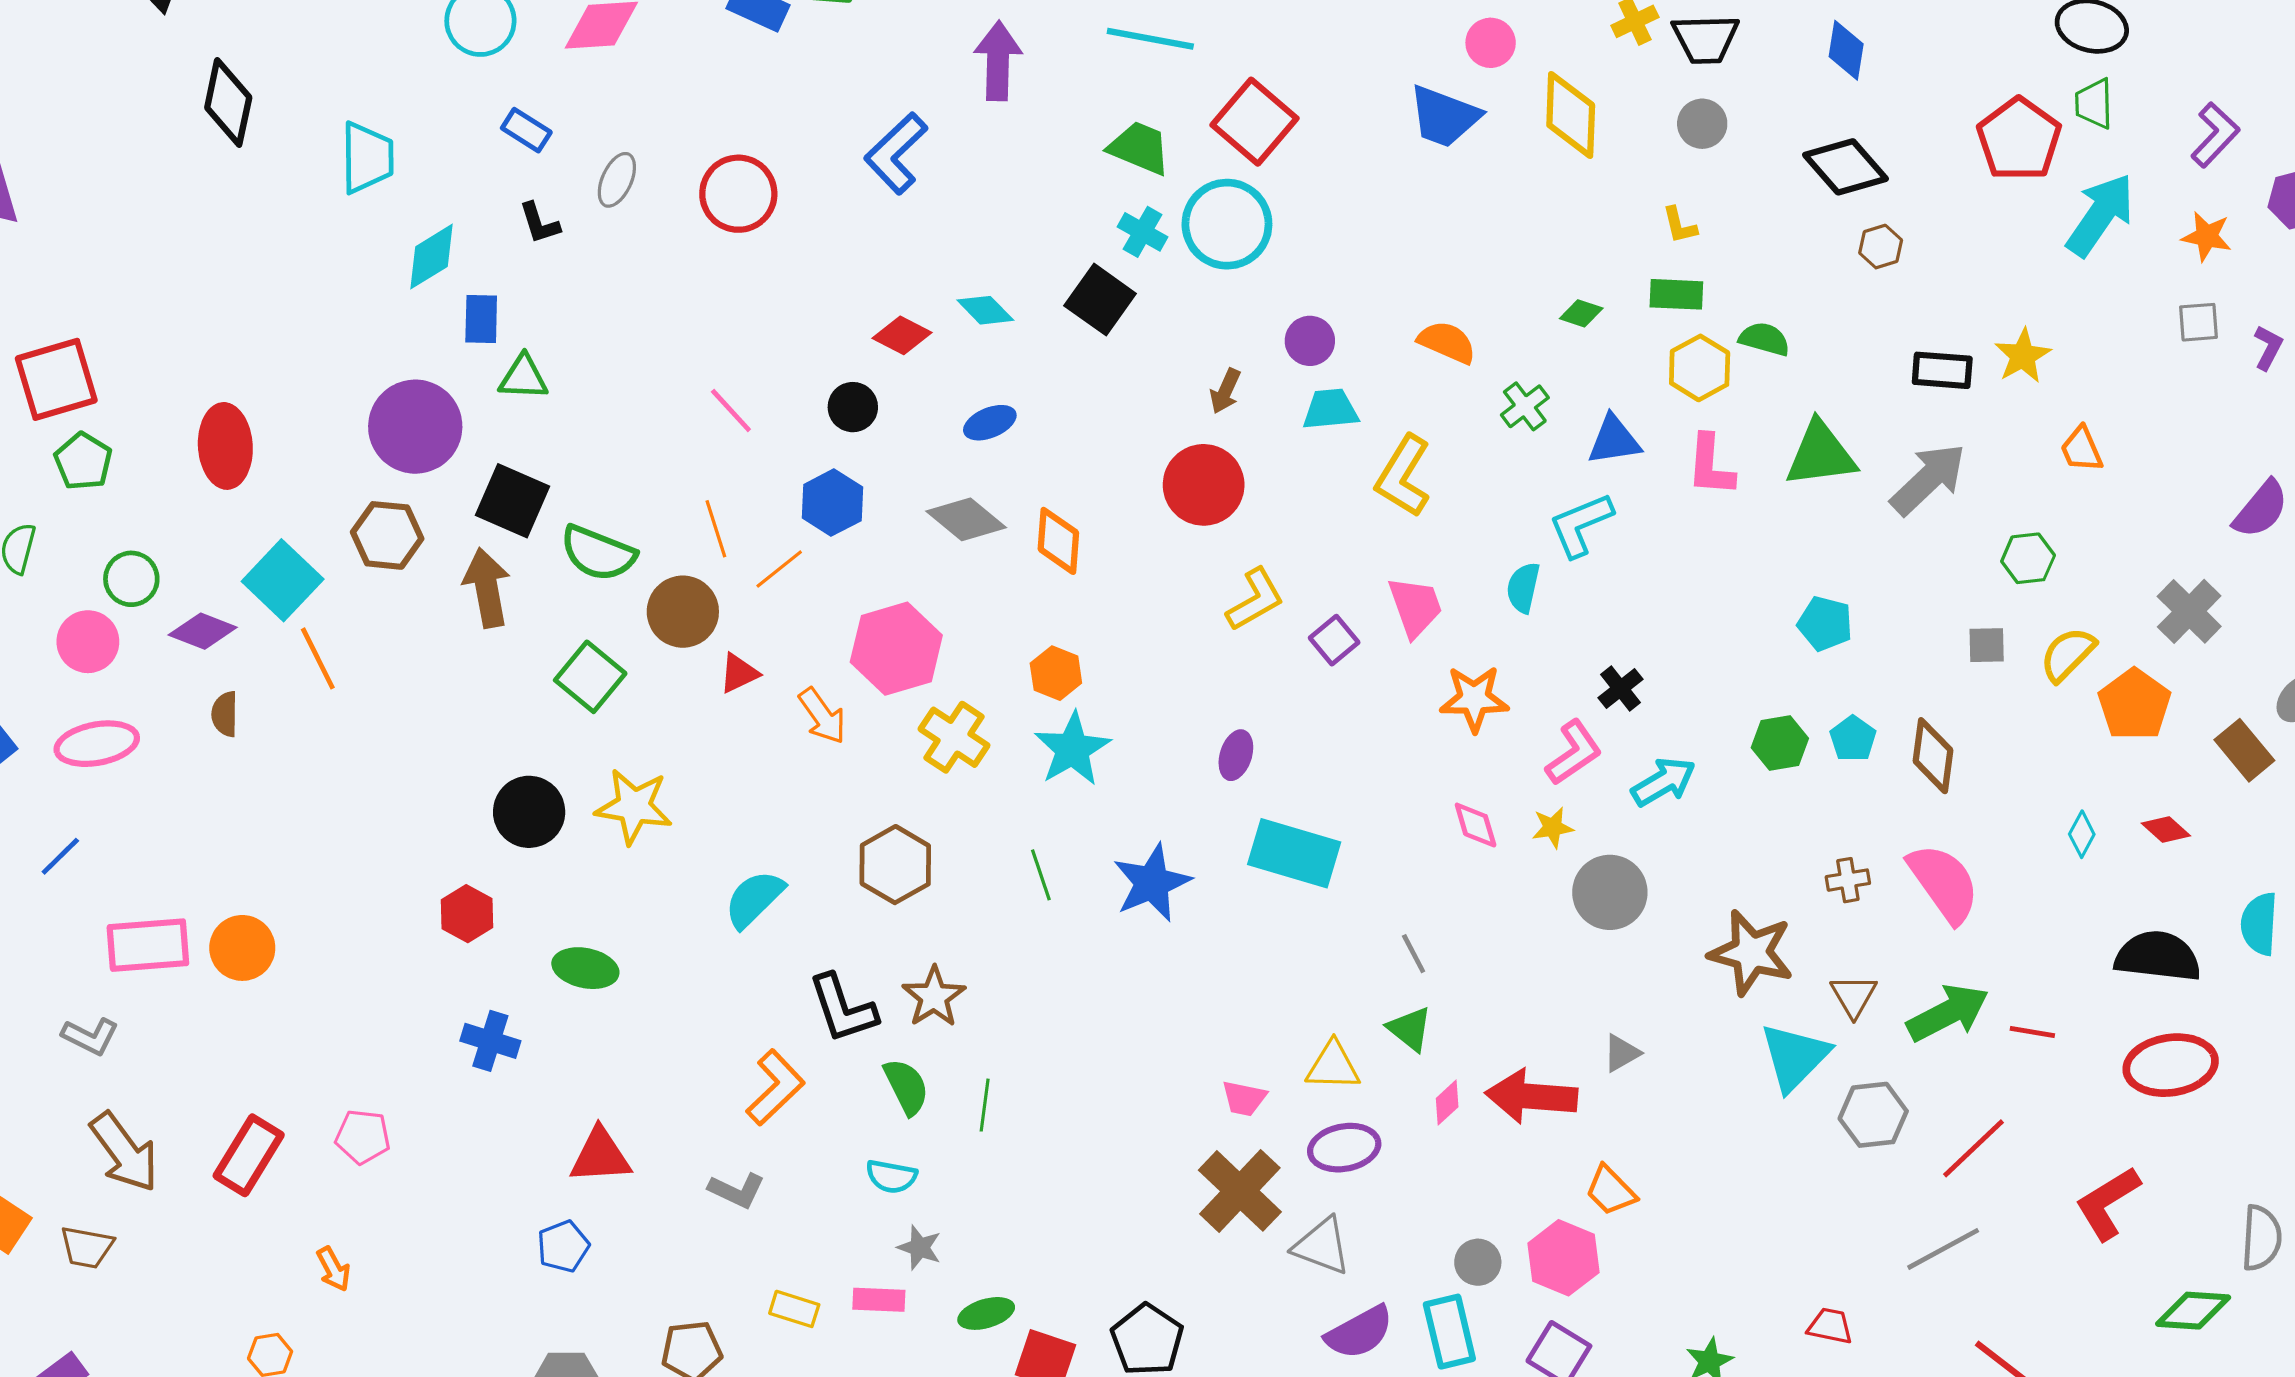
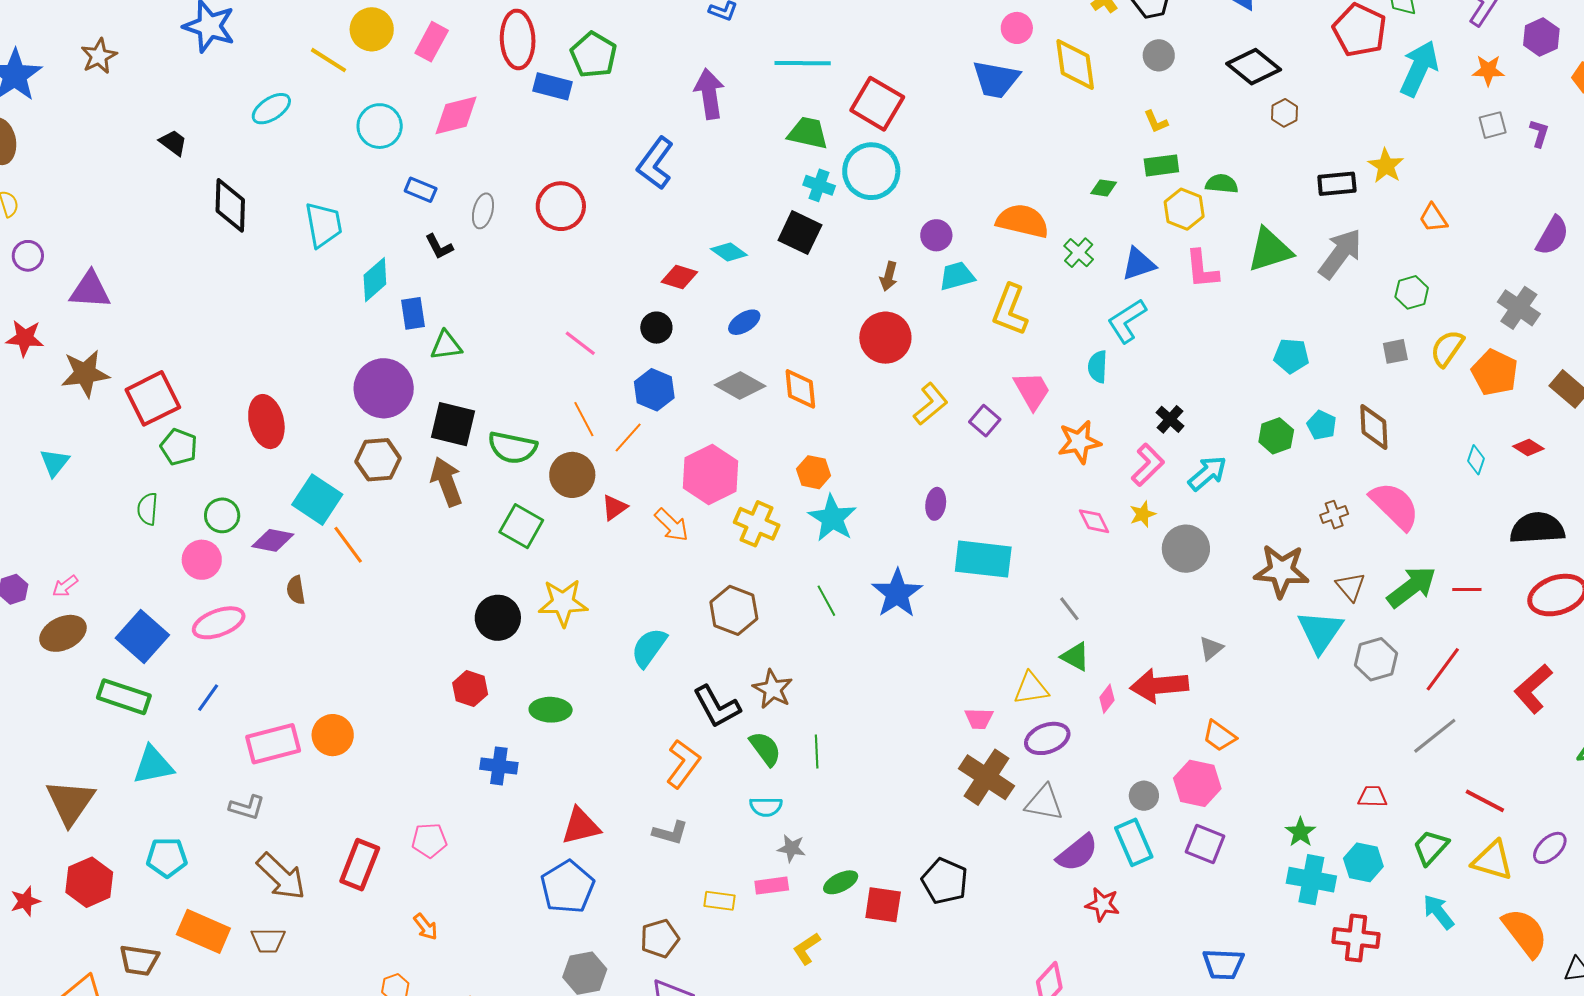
orange semicircle: (1447, 342) -> (1023, 221), size x1.4
blue pentagon: (563, 1246) -> (567, 887), size x1.6

